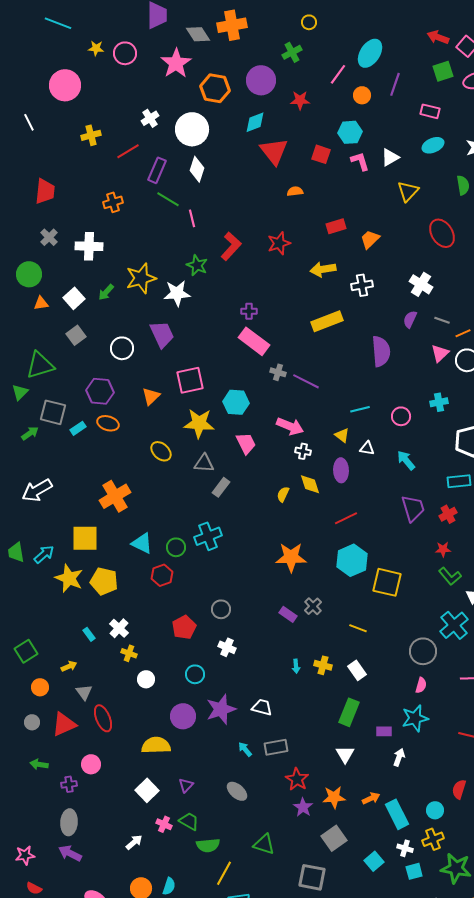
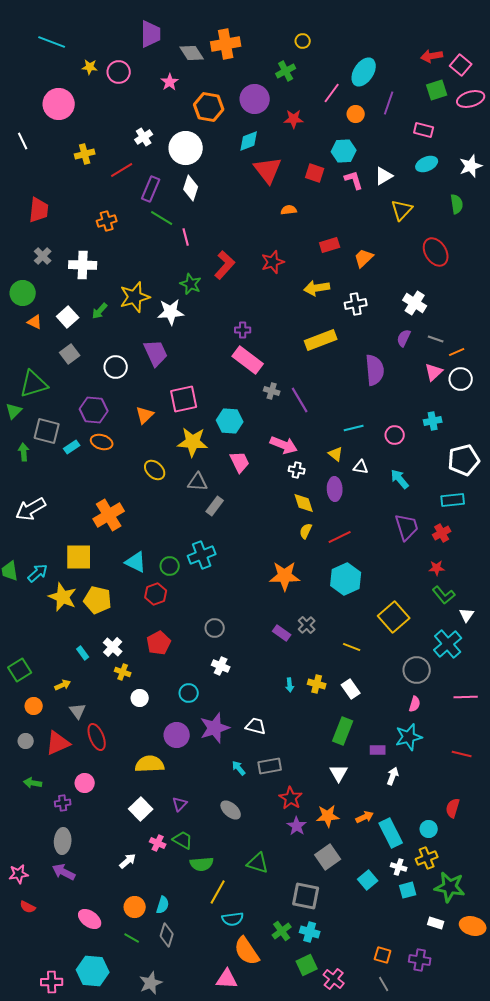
red arrow: (438, 37) -> (432, 56), turned -30
pink star: (176, 63) -> (170, 82), size x0.6
orange triangle: (41, 303) -> (35, 322), turned 35
purple line: (306, 381) -> (300, 400), turned 32
green arrow: (30, 433) -> (24, 452), turned -60
yellow semicircle: (283, 494) -> (306, 531), moved
yellow square: (387, 582) -> (394, 617), moved, turned 36
red pentagon: (184, 627) -> (159, 643), moved

